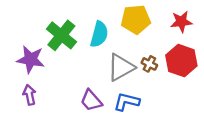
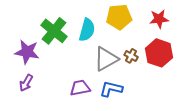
purple arrow: (29, 95) -> (26, 83), turned -138
purple trapezoid: (91, 101) -> (80, 88), turned 120

